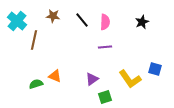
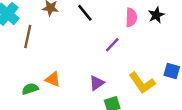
pink semicircle: (105, 22) -> (131, 17), moved
purple line: (105, 47) -> (112, 45), turned -40

